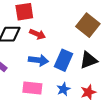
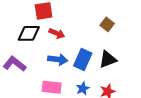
brown square: (88, 25) -> (107, 24), size x0.6

